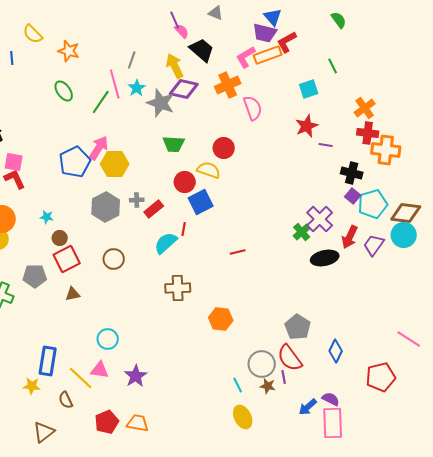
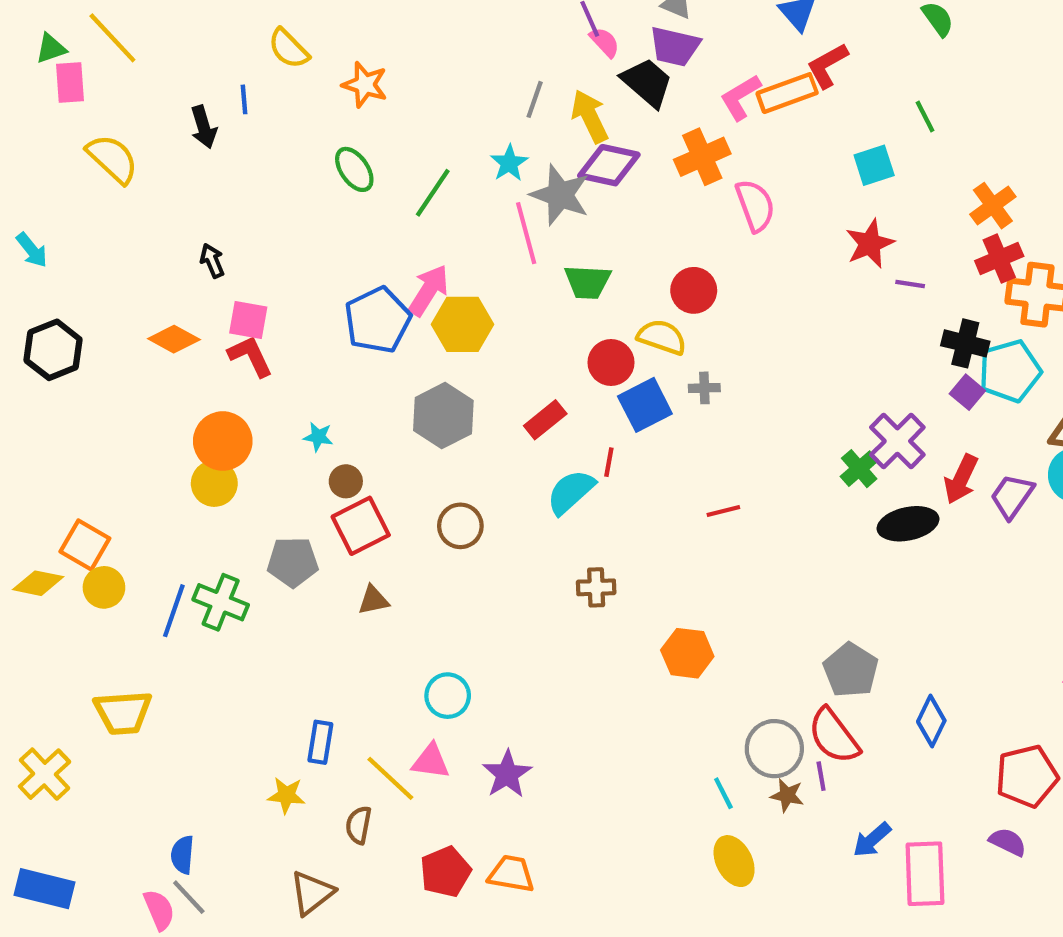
purple trapezoid: (265, 33) -> (675, 46), moved
gray line: (132, 60) -> (535, 99), moved
pink line: (115, 84) -> (526, 233), moved
red cross: (368, 133) -> (999, 259), turned -30
gray cross: (137, 200) -> (704, 388), moved
cyan pentagon: (373, 204) -> (1010, 371), moved
brown cross: (178, 288) -> (596, 587), size x0.7
blue rectangle: (48, 361) -> (320, 742), size x0.7
purple semicircle: (331, 399) -> (1008, 842), moved
brown semicircle: (66, 400) -> (359, 825), turned 36

